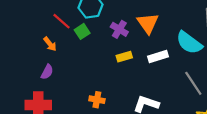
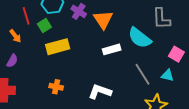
red line: (61, 21) -> (26, 16), turned 30
purple cross: (119, 29) -> (79, 11), moved
yellow rectangle: (124, 57) -> (58, 47), moved, size x1.6

